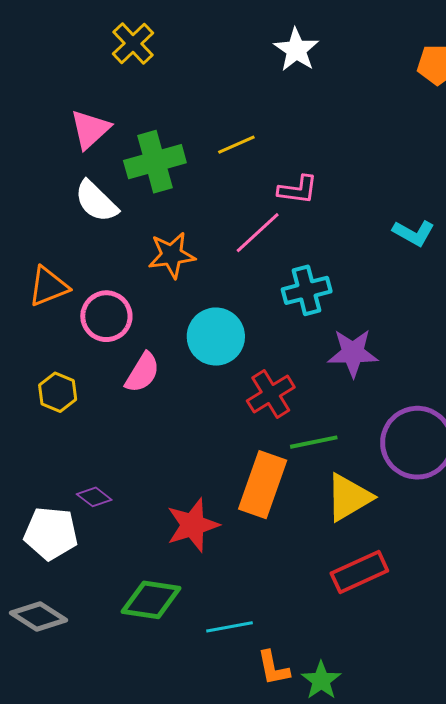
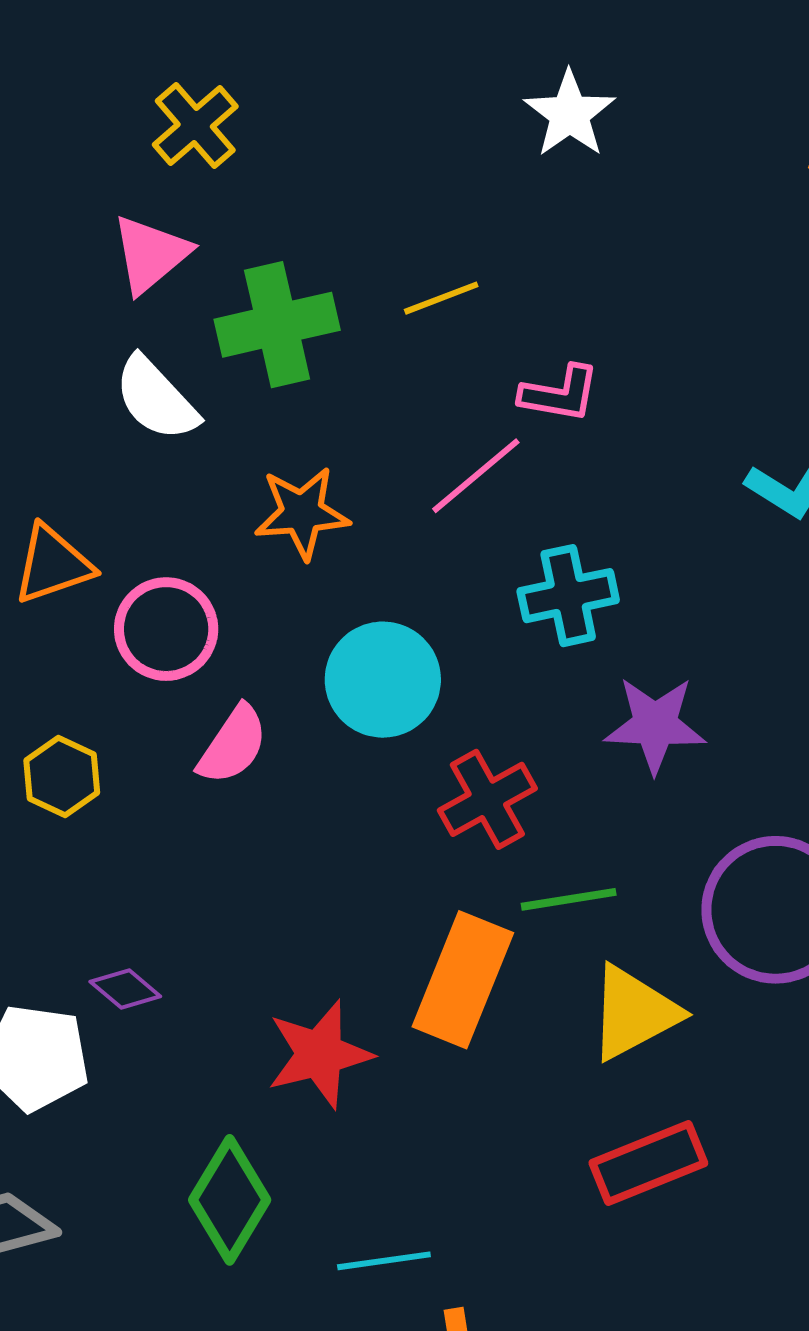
yellow cross: (133, 43) -> (195, 125), moved
green diamond: (151, 600) -> (230, 1200), turned -70

